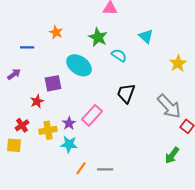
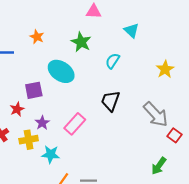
cyan triangle: (146, 36) -> (131, 30), moved
cyan semicircle: (119, 55) -> (113, 61), moved, turned -91
purple star: (69, 123) -> (42, 123), moved

